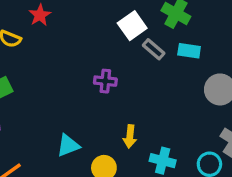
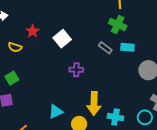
white square: (132, 26) -> (62, 39), moved
yellow arrow: (130, 136) -> (94, 103), size x1.6

